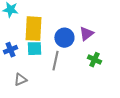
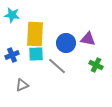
purple triangle: (86, 34) -> (88, 39), turned 49
gray line: (55, 61) -> (57, 66), turned -60

